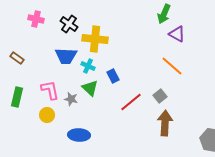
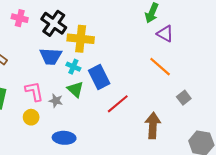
black cross: (69, 24) -> (54, 23), size x1.4
blue rectangle: (113, 76) -> (99, 77), size x1.6
gray square: (160, 96) -> (184, 98), moved

